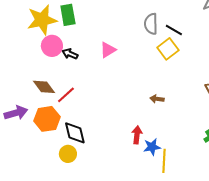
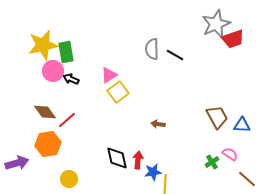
green rectangle: (68, 15) -> (66, 52), moved
yellow square: (168, 49) -> (118, 92), moved
purple arrow: (16, 113) -> (17, 163), moved
black diamond: (75, 133) -> (117, 158), moved

